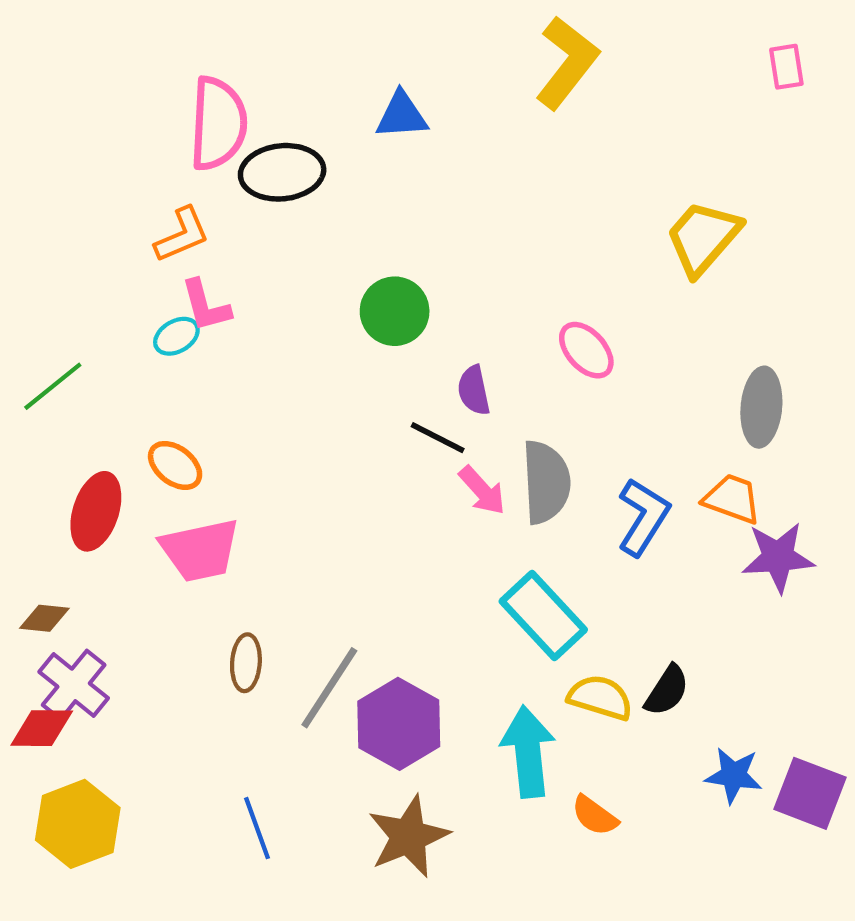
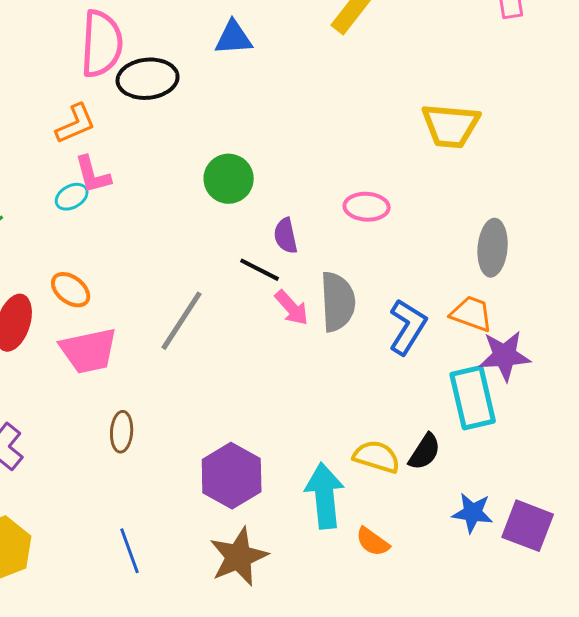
yellow trapezoid: (703, 238) -> (451, 126), turned -126
pink ellipse: (586, 350) -> (367, 207), turned -45
cyan rectangle: (543, 616) -> (473, 398), moved, turned 30
gray line: (329, 688) -> (182, 321), moved

